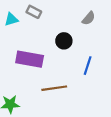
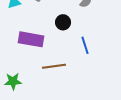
blue line: (88, 66) -> (85, 45), turned -36

